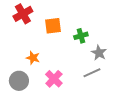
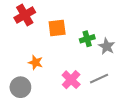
gray star: (99, 53) -> (107, 46), moved
pink cross: (54, 79) -> (71, 80), moved

